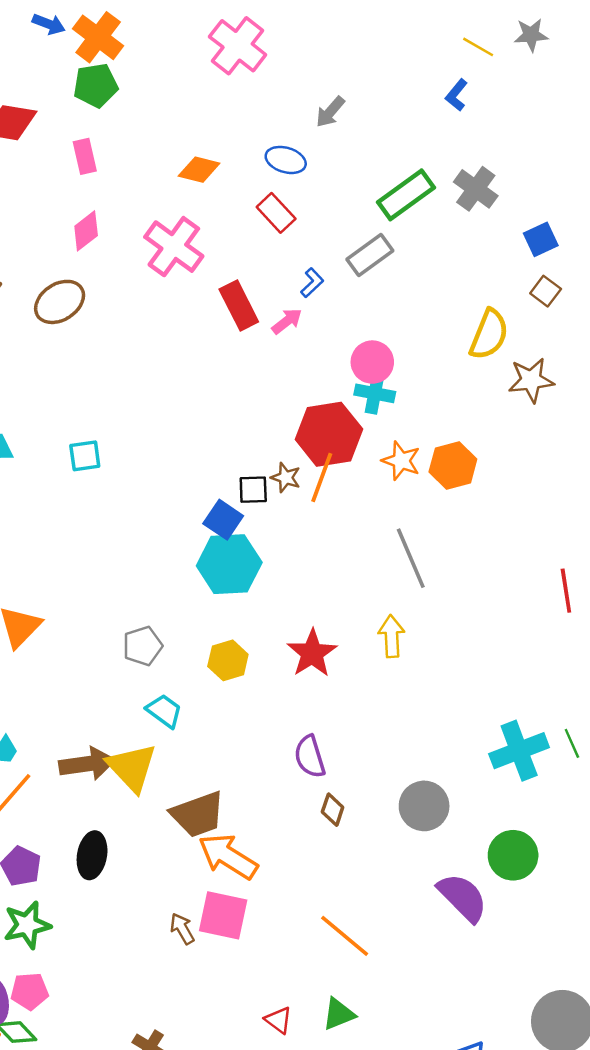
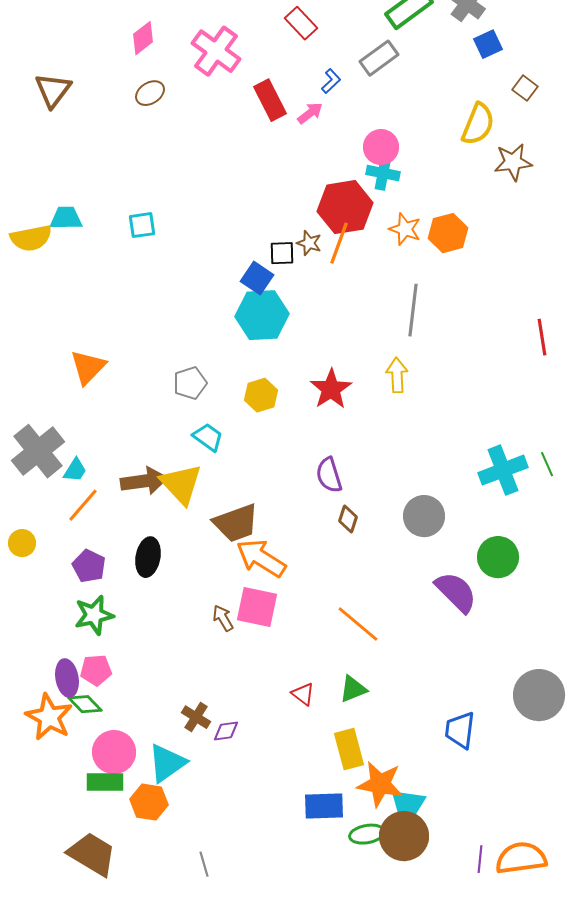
blue square: (541, 239) -> (488, 44), moved
brown ellipse: (60, 302) -> (150, 93), moved, size x0.7
gray line: (411, 558) -> (413, 310), turned 30

